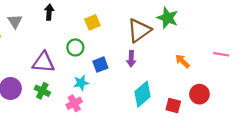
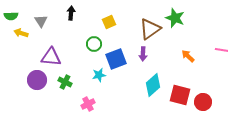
purple triangle: (43, 62) -> (51, 57), moved
blue square: (100, 65) -> (116, 59), size x1.5
red circle: (199, 94) -> (203, 102), moved
pink cross: (74, 103) -> (88, 104), moved
red square: (173, 106) -> (180, 95), size x1.5

